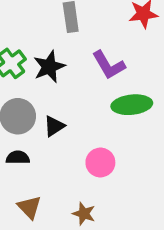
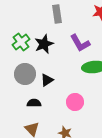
black semicircle: (18, 158) -> (34, 103), moved

